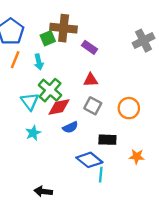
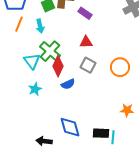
red diamond: (59, 107) -> (58, 66), turned -55
black rectangle: (107, 140) -> (101, 133), moved
blue diamond: (89, 160) -> (70, 127), moved, turned 35
cyan line: (101, 175) -> (113, 137), moved

